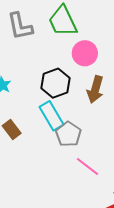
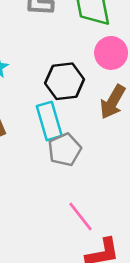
pink line: (87, 167) -> (80, 216), moved

